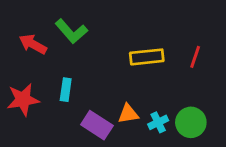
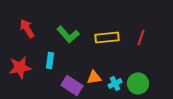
green L-shape: (71, 31) -> (68, 34), moved
red arrow: (33, 44) -> (27, 28), turned 30

